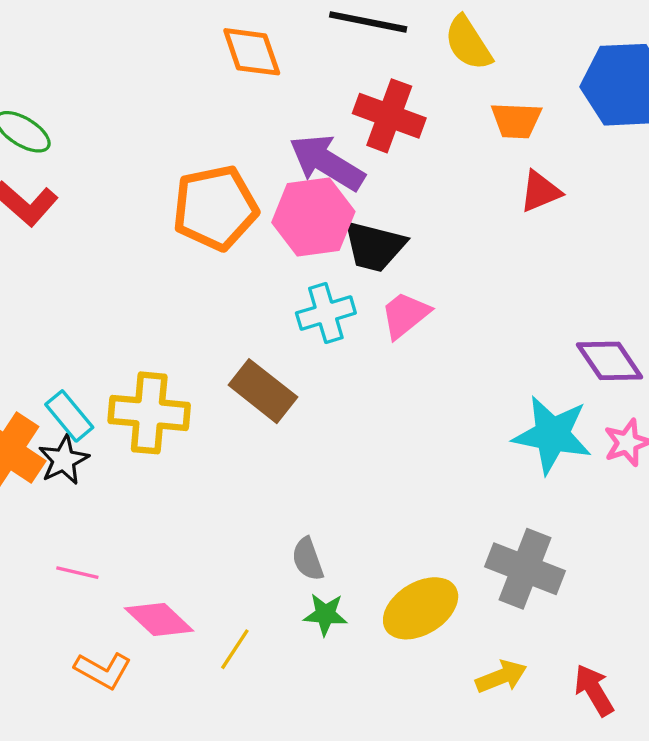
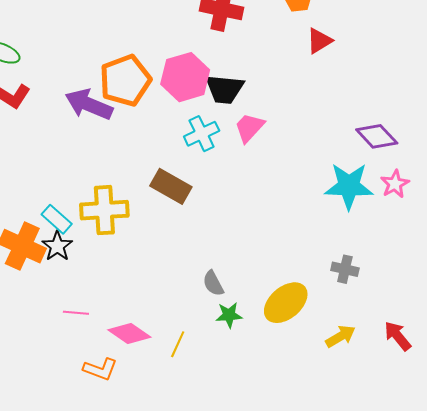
purple arrow: (327, 162) -> (89, 104), moved
gray cross: (525, 569) -> (345, 269), size x0.6

